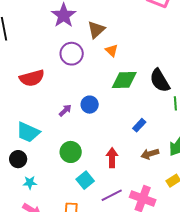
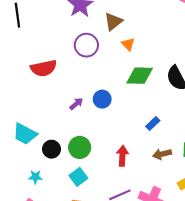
cyan trapezoid: (28, 132) -> (25, 134), moved
black circle: (18, 159) -> (52, 149), moved
cyan square: (85, 180) -> (78, 177), moved

